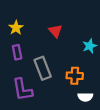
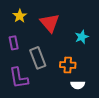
yellow star: (16, 28) -> (20, 16), moved
red triangle: (55, 31) -> (50, 23), size x1.5

